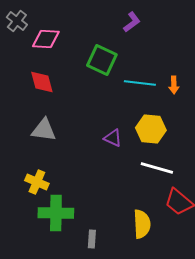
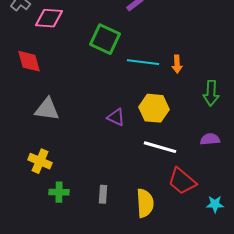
red diamond: (42, 82) -> (29, 61), moved
green cross: (56, 213) -> (59, 192), size x0.6
gray rectangle: (92, 239) -> (103, 194), moved

